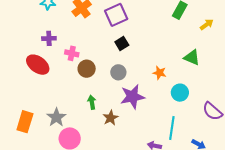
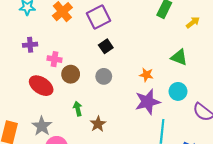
red ellipse: (38, 65) -> (41, 86), moved
cyan circle: (180, 93) -> (178, 91), moved
purple star: (132, 97) -> (148, 102), moved

